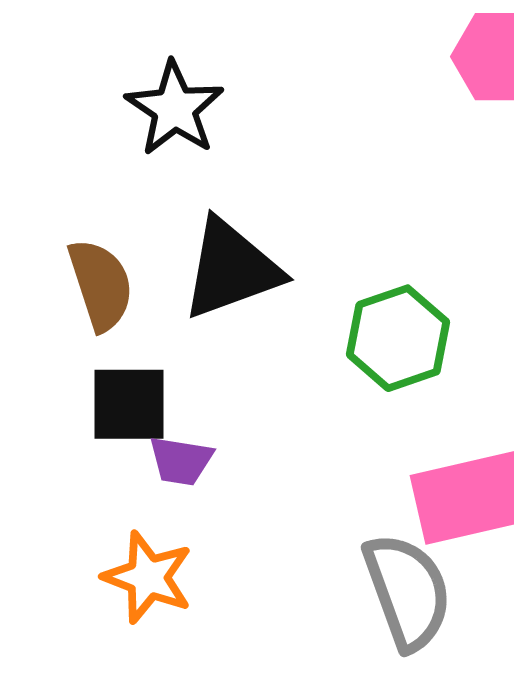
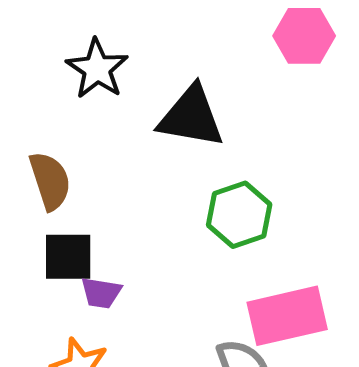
black triangle: (231, 269) -> (191, 117), moved, turned 30

